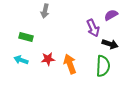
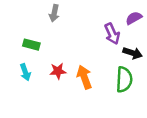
cyan arrow: (21, 60) -> (25, 72), turned -128

